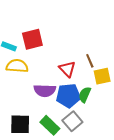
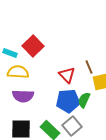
red square: (32, 39) -> (33, 46), turned -30
purple semicircle: (45, 90) -> (23, 96), moved

